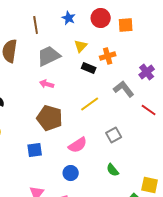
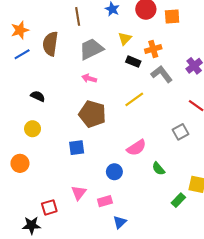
gray L-shape: (124, 89) -> (162, 74), moved
gray square: (114, 135) -> (180, 132), moved
pink semicircle: (78, 145) -> (136, 148), moved

